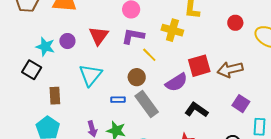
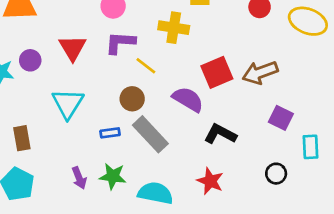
purple semicircle: (176, 82) -> (188, 99), turned -110

